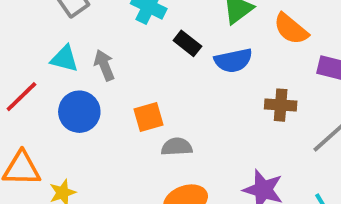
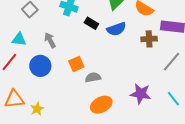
cyan triangle: (64, 59) -> (19, 39), moved
brown cross: (281, 105) -> (149, 39), moved

